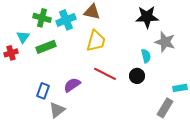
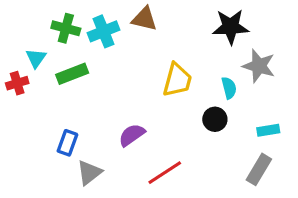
yellow trapezoid: (96, 41) -> (177, 80), moved
red line: (105, 74) -> (165, 173), moved, turned -60
purple semicircle: (72, 85) -> (132, 135), moved
cyan rectangle: (180, 88) -> (268, 130), moved

